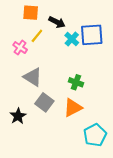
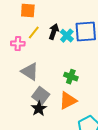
black arrow: (57, 22) -> (54, 32), moved, turned -98
pink cross: (20, 47) -> (18, 44), turned -32
black star: (18, 116) -> (39, 109), moved

